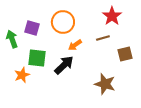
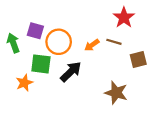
orange circle: (63, 22) -> (59, 42), moved
brown line: (103, 38) -> (114, 42), turned 32
orange arrow: (75, 45) -> (92, 45), moved

